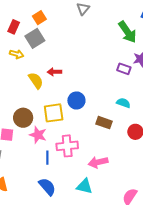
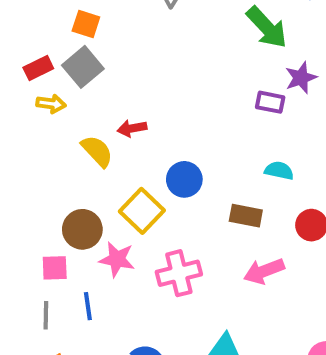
orange square: (39, 18) -> (86, 24), turned -32
red rectangle: (14, 27) -> (38, 68), moved, turned 48
yellow square: (54, 113) -> (142, 211), turned -30
blue line: (47, 158) -> (88, 306), moved
pink arrow: (98, 162) -> (264, 271), moved

